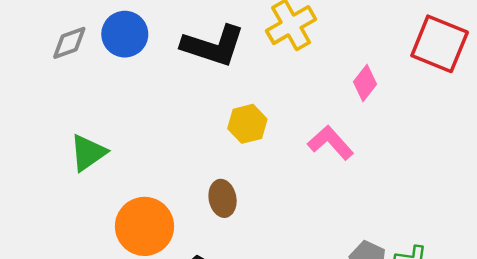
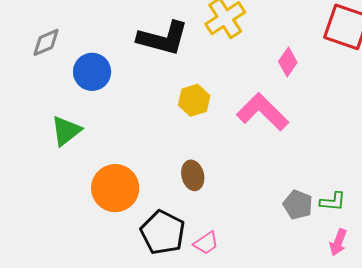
blue circle: (125, 34) -> (92, 72), moved
pink L-shape: (331, 143) -> (263, 112), size x1.4
brown ellipse: (223, 198) -> (193, 175), moved

